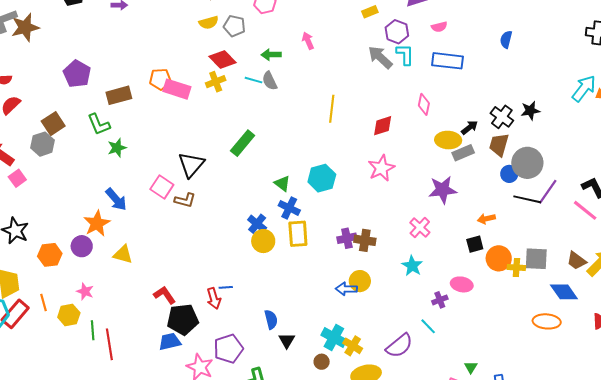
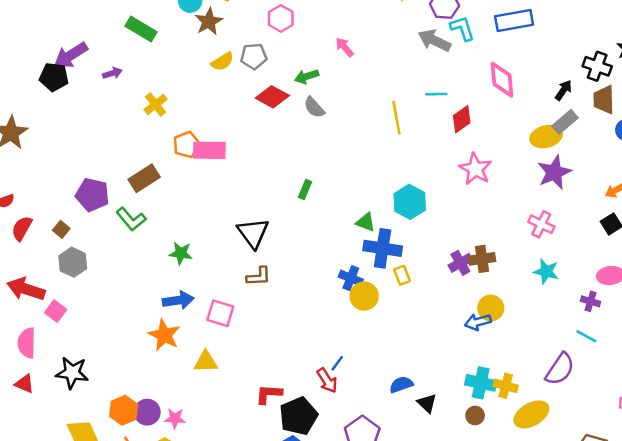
red diamond: (223, 59) -> (272, 97), moved
purple pentagon: (77, 74) -> (92, 195), moved
cyan line: (253, 80) -> (436, 94), moved
yellow cross: (216, 82) -> (156, 104), moved
pink diamond: (424, 104) -> (502, 80), size x1.4
brown square: (53, 124) -> (61, 229), moved, size x0.6
yellow ellipse: (448, 140) -> (546, 137), moved
green rectangle: (243, 143) -> (305, 190), size x0.6
green star: (117, 148) -> (181, 253), moved, turned -30
pink square: (162, 187) -> (220, 313), moved
blue arrow: (116, 199) -> (178, 300), turned -40
blue cross: (289, 208) -> (383, 248), size x1.4
yellow rectangle: (298, 234) -> (402, 275), size x0.6
purple circle: (82, 246) -> (147, 412), moved
orange hexagon: (50, 255) -> (124, 410), moved
blue line: (226, 287) -> (337, 363), turned -32
red L-shape: (165, 295) -> (269, 394), turned -35
purple cross: (440, 300) -> (590, 301), turned -35
blue semicircle: (271, 319) -> (401, 385), turned -78

